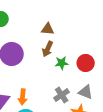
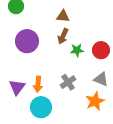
gray cross: (62, 95) -> (68, 82), moved

